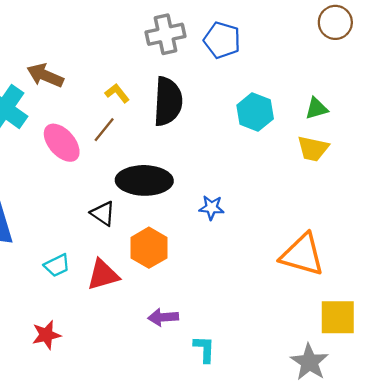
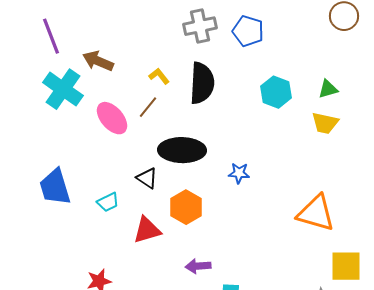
cyan trapezoid: (57, 265) -> (108, 202), moved

